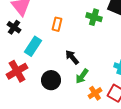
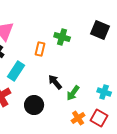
green cross: (94, 17) -> (62, 37), moved
green arrow: (82, 76) -> (73, 93), moved

